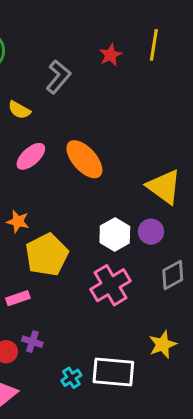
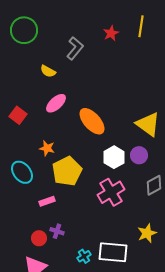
orange ellipse: (84, 159) -> (92, 121), moved

